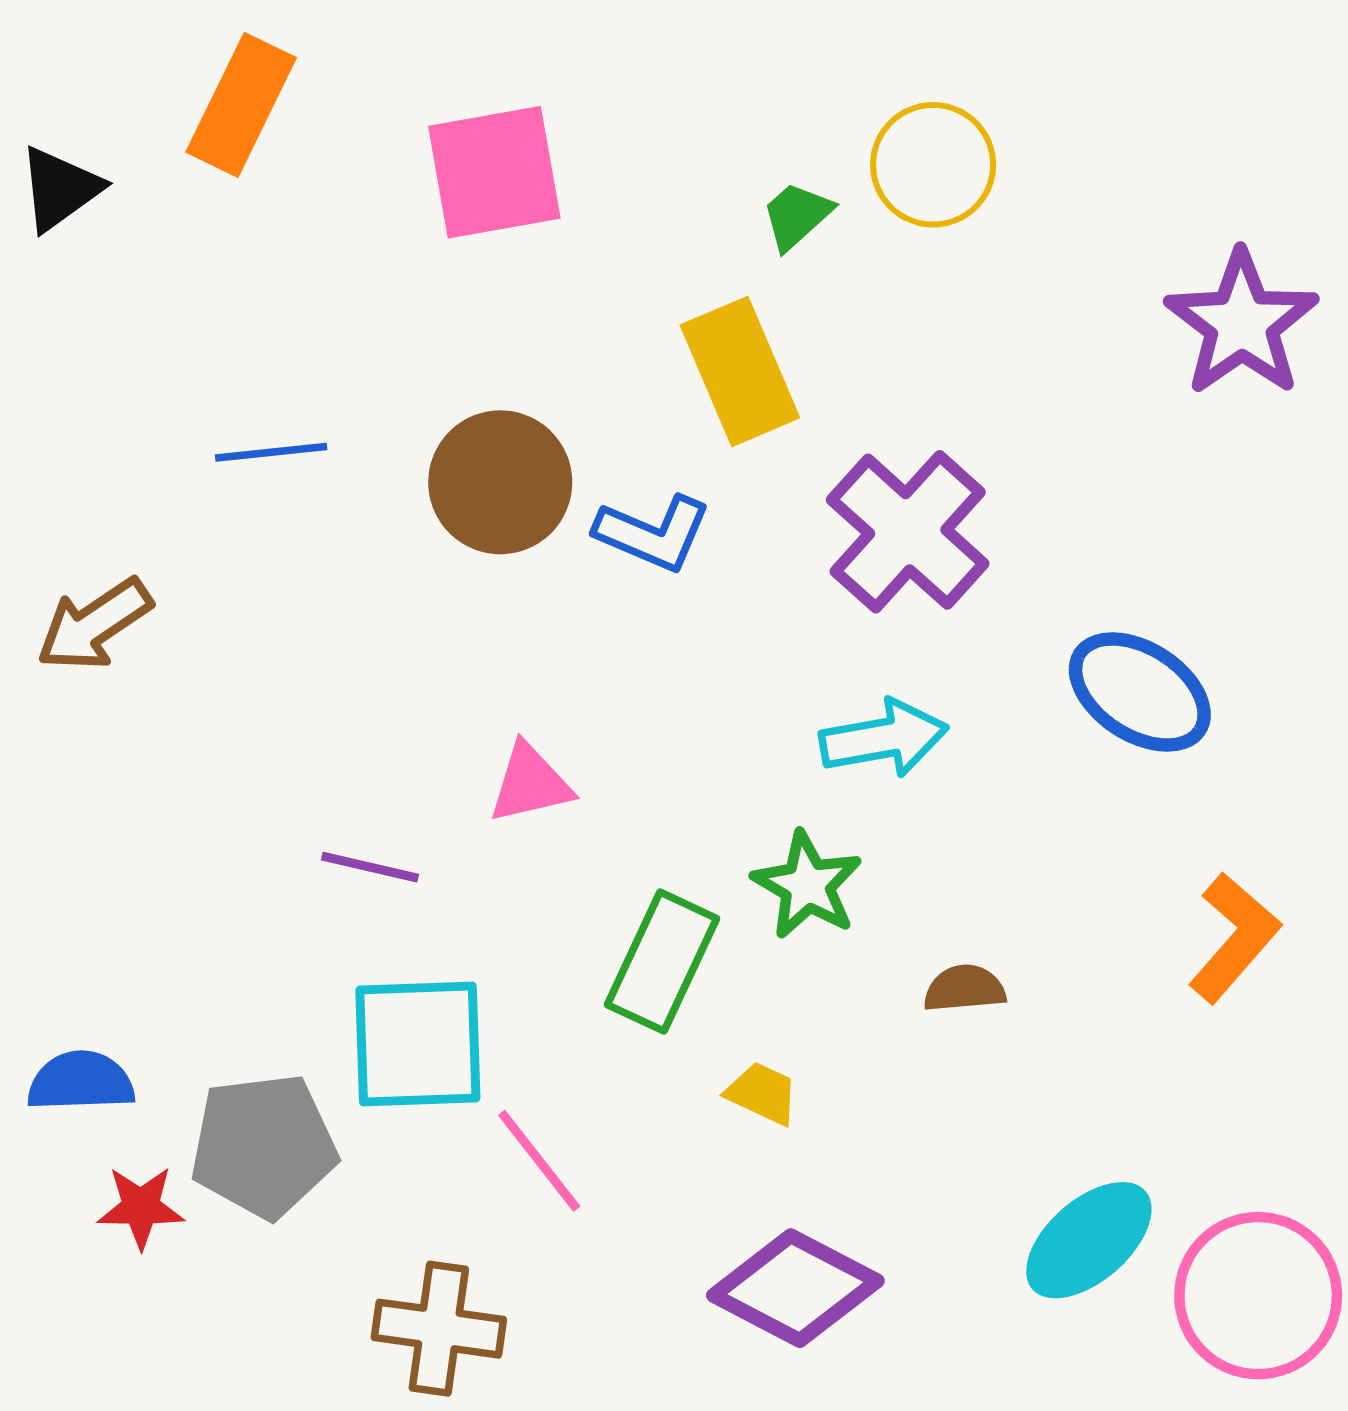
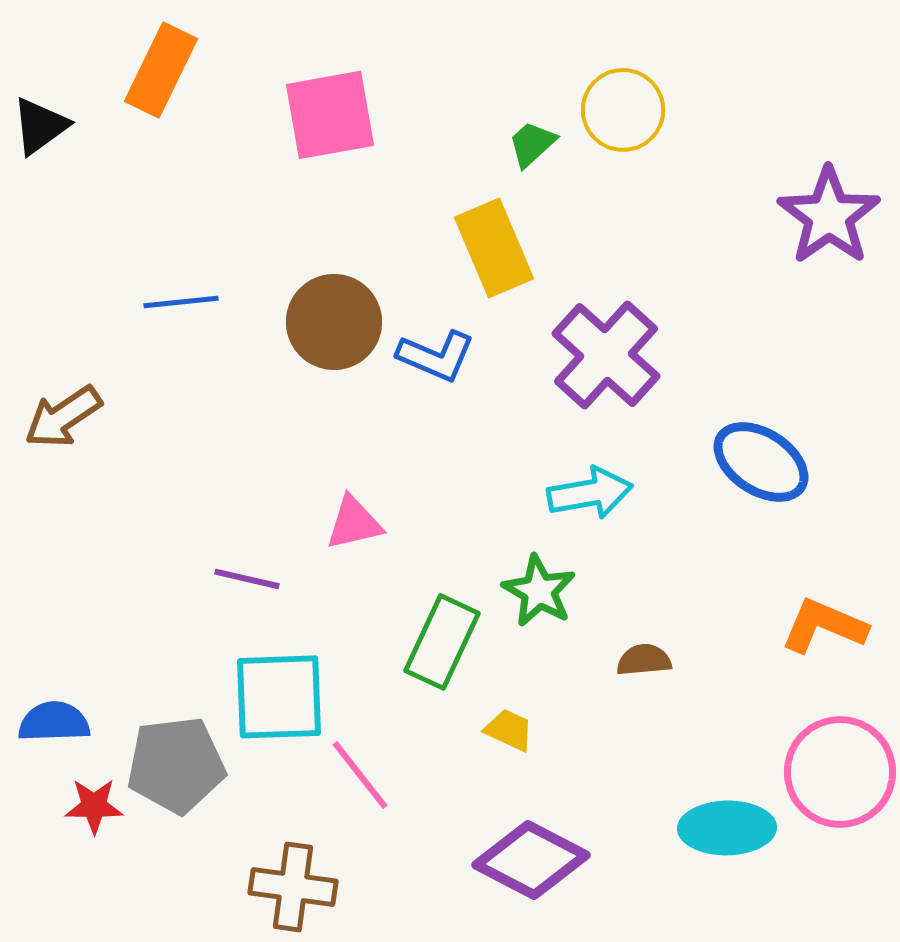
orange L-shape: (1234, 938) -> (824, 626), turned -108
cyan ellipse: (1089, 1240) -> (727, 828), turned 40
pink circle: (1258, 1296) -> (840, 772), moved

